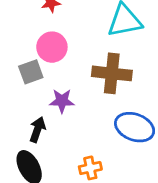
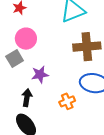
brown cross: (112, 73) -> (87, 47), moved
orange cross: (90, 168) -> (67, 101), moved

